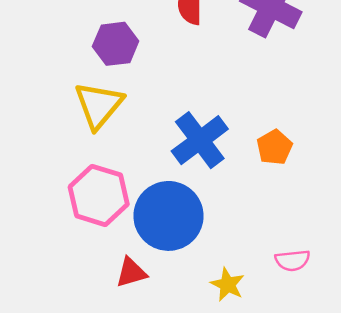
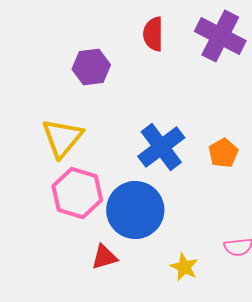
yellow triangle: (99, 105) -> (62, 138), moved

